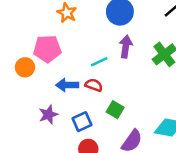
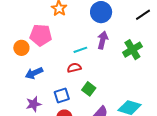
blue arrow: (67, 85) -> (34, 73), moved, turned -30
red semicircle: (94, 85) -> (74, 68), turned -40
purple star: (48, 115) -> (34, 104), moved

